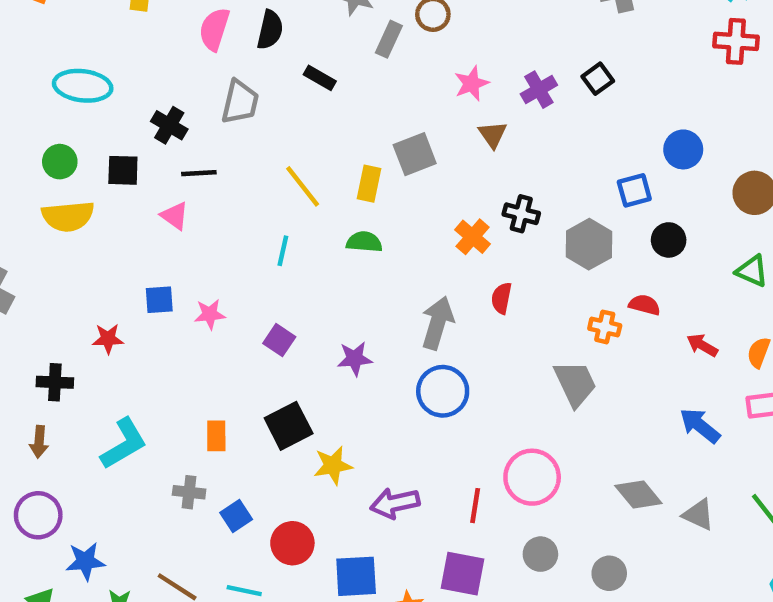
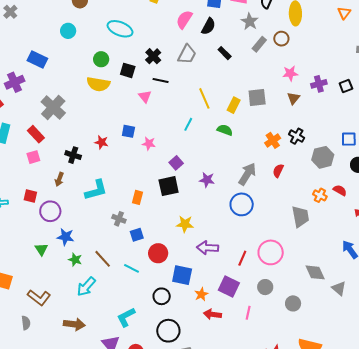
black square: (289, 426) -> (169, 186), moved

